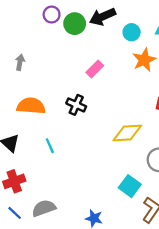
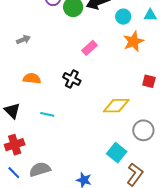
gray arrow: (20, 62) -> (23, 40), turned 56
orange semicircle: (31, 106) -> (32, 78), size x0.7
cyan line: (50, 146) -> (47, 114), turned -56

